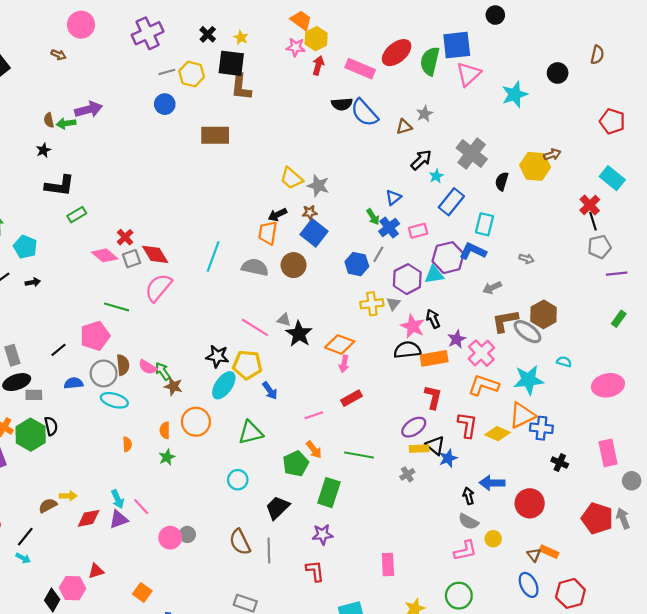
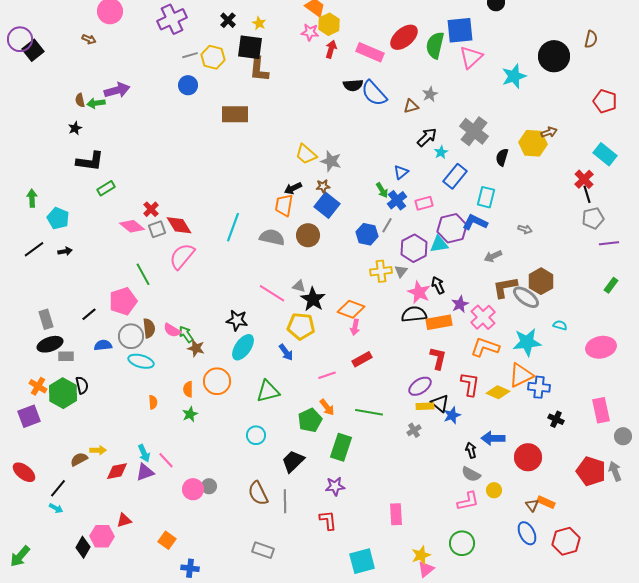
black circle: (558, 73) -> (554, 56), size x1.6
green line: (116, 307) -> (143, 274), turned 45
yellow pentagon: (247, 365) -> (301, 326), moved

